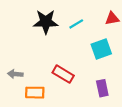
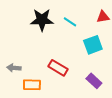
cyan line: (76, 24) -> (70, 22), turned 64
purple rectangle: (102, 88) -> (94, 81), turned -35

